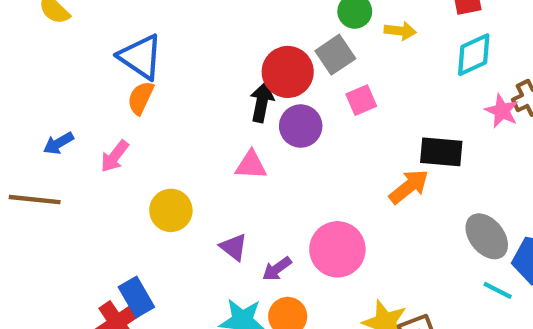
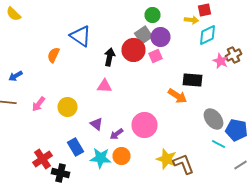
yellow arrow: (400, 31) -> (192, 20), moved
blue triangle: (141, 57) -> (80, 36), moved
red circle: (288, 72) -> (134, 50), moved
purple circle: (301, 126) -> (160, 37), moved
pink arrow: (115, 156) -> (38, 104), moved
orange arrow: (409, 187) -> (178, 96), turned 72
blue rectangle: (136, 297) -> (76, 147), moved

